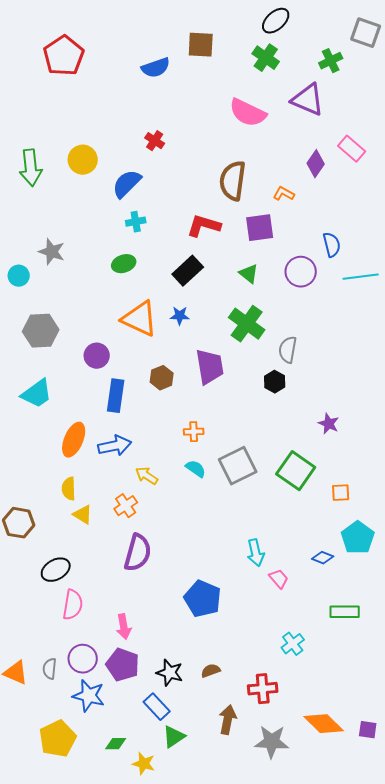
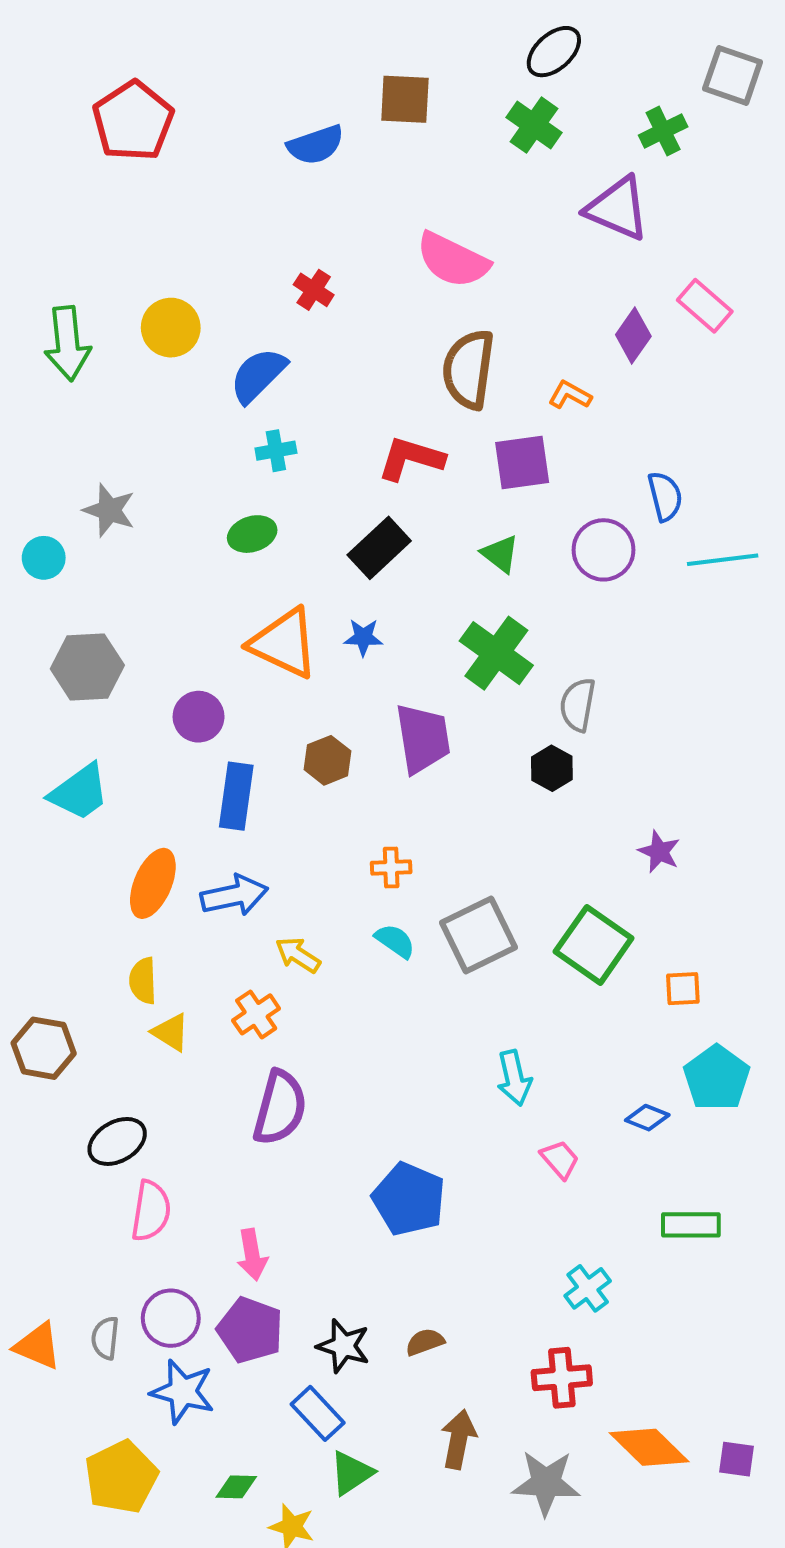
pink semicircle: (248, 113) -> (453, 260), moved
cyan arrow: (256, 553) -> (514, 1078), moved
red cross: (263, 689) -> (562, 1378), moved

